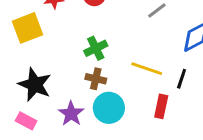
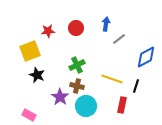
black star: (35, 85) -> (37, 75), moved, size x0.7
purple star: (71, 114) -> (60, 97), moved

